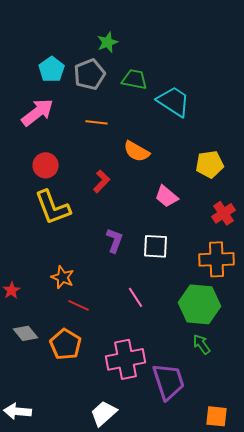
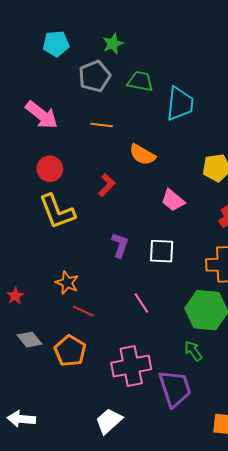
cyan pentagon: (52, 69) -> (56, 44), moved, turned 30
cyan trapezoid: (174, 101) -> (180, 104), turned 63
pink arrow: (38, 112) -> (42, 115), turned 76
green arrow: (202, 344) -> (193, 351), moved

